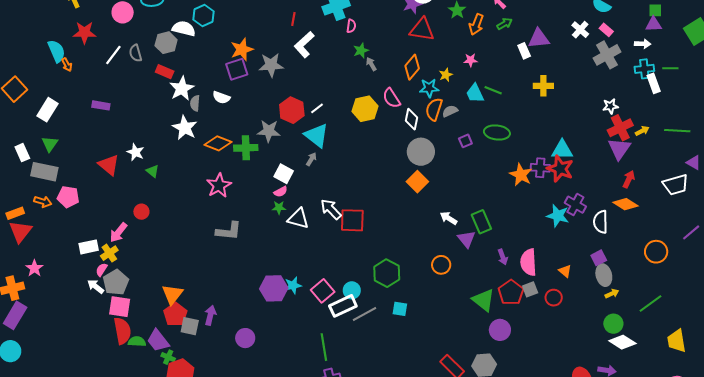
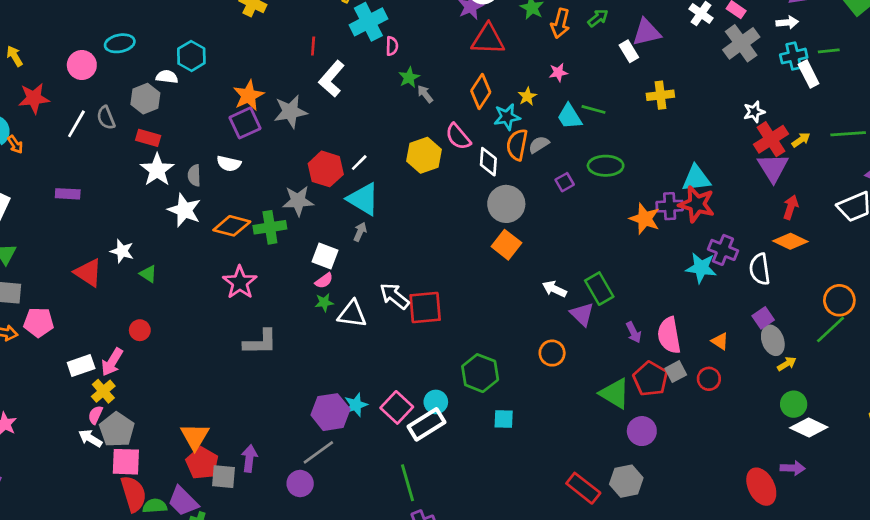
white semicircle: (184, 29) -> (167, 77), size x0.7
white star: (182, 88) -> (157, 170), moved
white rectangle: (89, 247) -> (81, 366), moved
green line: (650, 303) -> (831, 329), moved
gray line: (365, 314) -> (318, 452), moved

